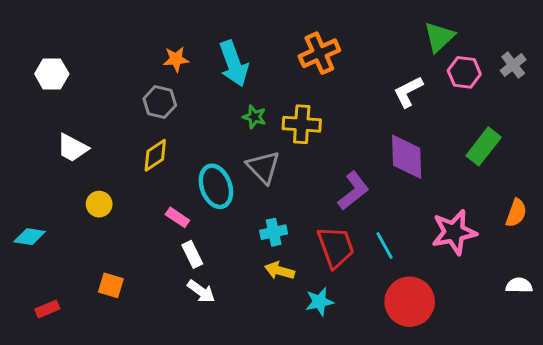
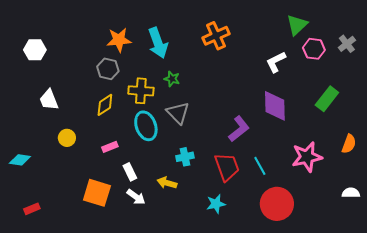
orange star: (176, 59) -> (119, 40), size x1.4
yellow cross: (302, 124) -> (141, 91), moved
white trapezoid: (72, 148) -> (49, 100), turned 40
pink rectangle: (177, 217) -> (110, 147), moved, turned -56
yellow arrow: (280, 271) -> (167, 183), moved
orange square: (111, 285) -> (97, 193), moved, size x1.6

